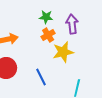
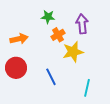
green star: (46, 17) -> (48, 17), moved

